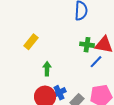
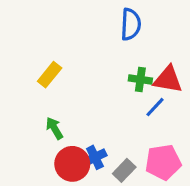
green arrow: (47, 69) -> (54, 128), moved, turned -32

